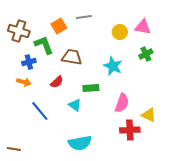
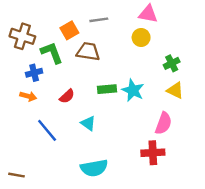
pink triangle: (143, 27) -> (148, 14), moved
brown trapezoid: (72, 57) -> (88, 52), moved
cyan star: (113, 66) -> (133, 90), moved
green rectangle: (91, 88) -> (107, 89), moved
pink semicircle: (122, 103) -> (163, 123), moved
yellow triangle: (149, 115) -> (175, 90), moved

